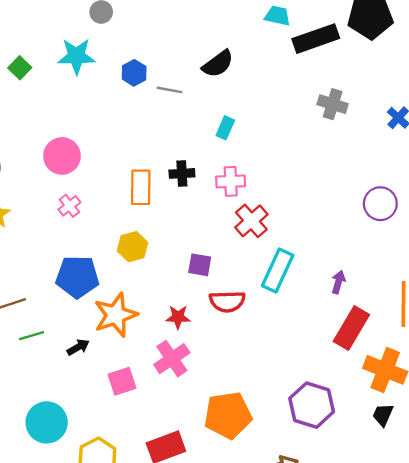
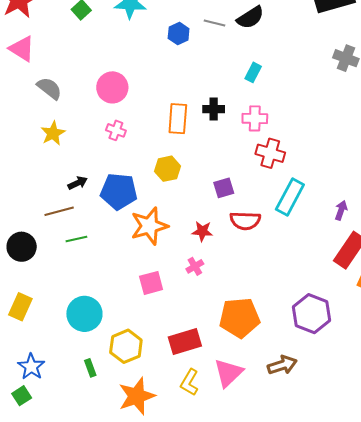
blue hexagon: (134, 73) -> (179, 34), moved
gray line: (169, 90) -> (214, 23), moved
pink cross: (69, 206) -> (116, 130), turned -36
red cross: (251, 221) -> (270, 153), turned -36
purple square: (200, 265) -> (224, 188), turned -30
black arrow: (78, 347) -> (78, 183), moved
pink cross: (172, 359) -> (195, 266), size x0.6

